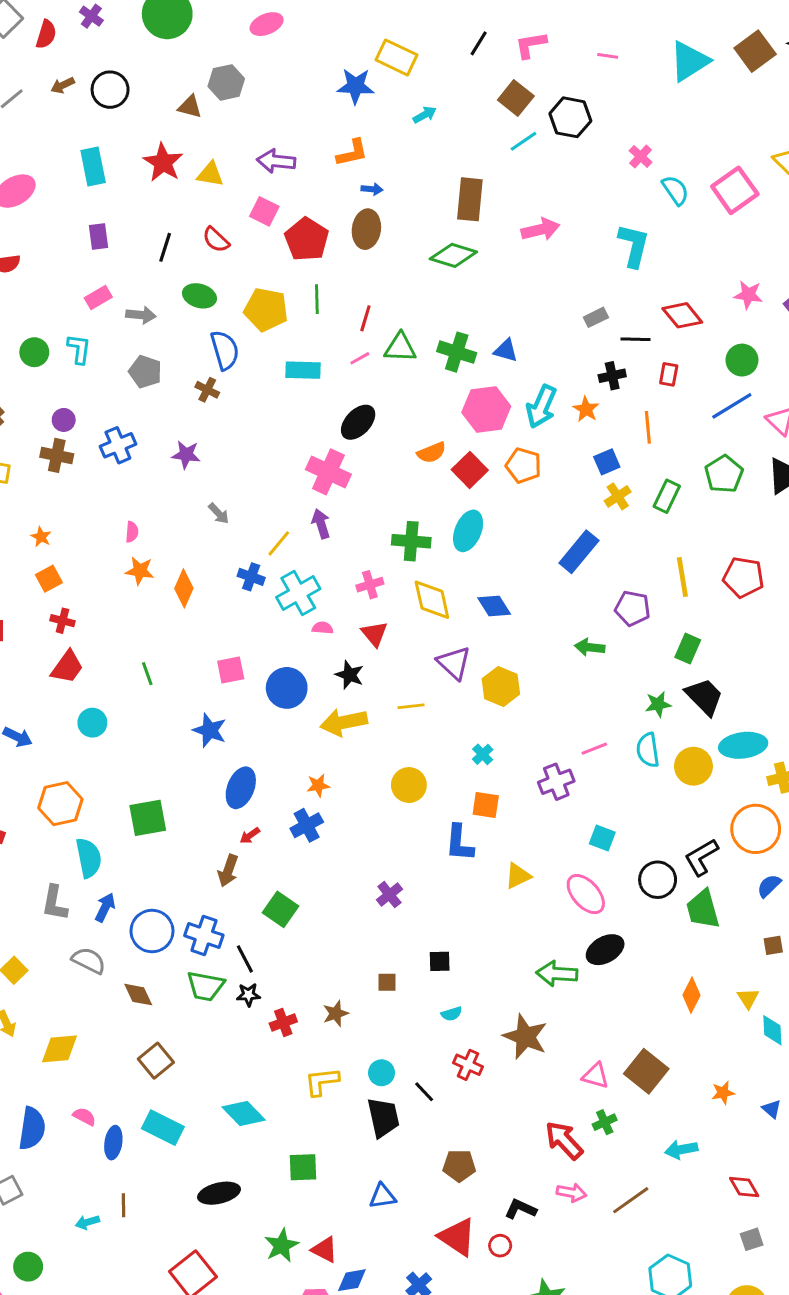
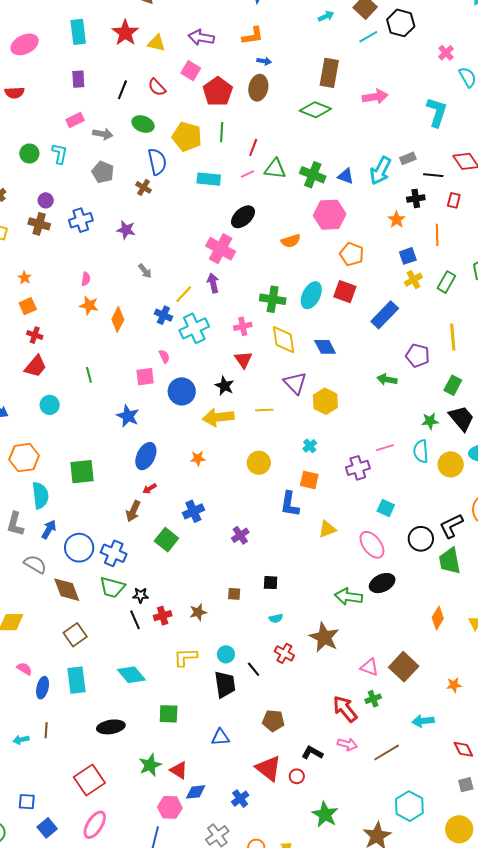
cyan arrow: (425, 115) -> (326, 16), moved
cyan arrow: (541, 407) -> (380, 171), moved
red square: (470, 470) -> (345, 292), moved, turned -30
pink semicircle: (323, 628) -> (164, 356), moved, turned 56
blue cross: (307, 825) -> (193, 511), moved
black line: (245, 959) -> (135, 620), moved
brown diamond: (138, 995) -> (67, 590), size x1.4
cyan rectangle: (163, 1128) -> (76, 680), turned 52

